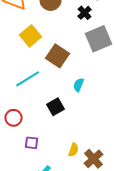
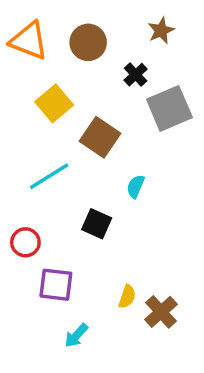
black cross: (85, 13) -> (136, 75), moved
black square: (56, 107) -> (97, 224), turned -36
purple square: (32, 143) -> (56, 285), size x1.5

